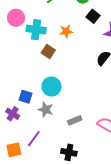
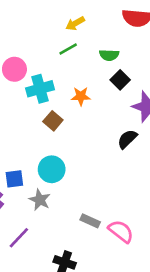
cyan cross: (36, 30) -> (40, 89), turned -30
blue square: (26, 97) -> (14, 179), turned -32
gray rectangle: (75, 120) -> (90, 221), moved, turned 40

